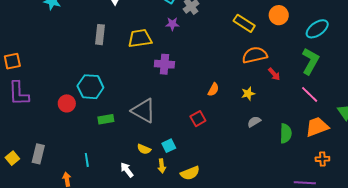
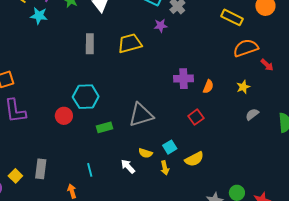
purple cross: (164, 64) -> (183, 79), moved
gray triangle: (144, 111) -> (141, 115), turned -40
white arrow: (127, 170) -> (128, 166), moved
yellow semicircle: (190, 173) -> (194, 159), moved

